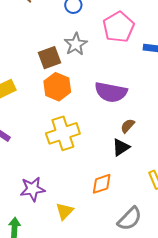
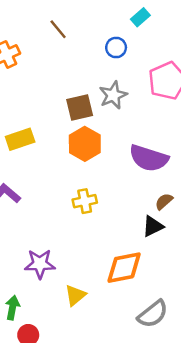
yellow cross: (63, 133) -> (85, 201), size x0.6
orange diamond: (102, 184) -> (124, 268), size x1.4

